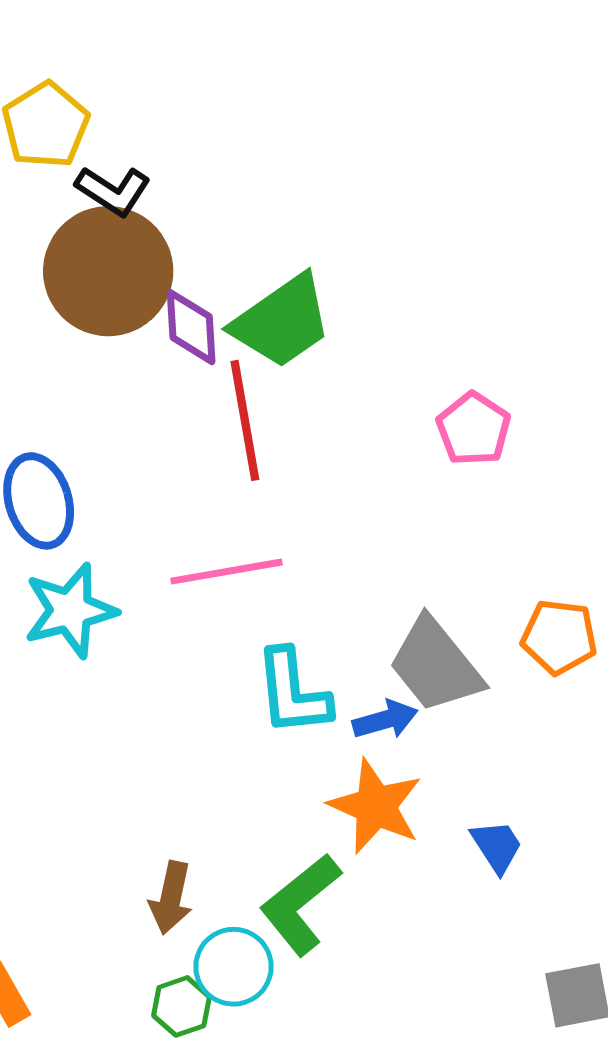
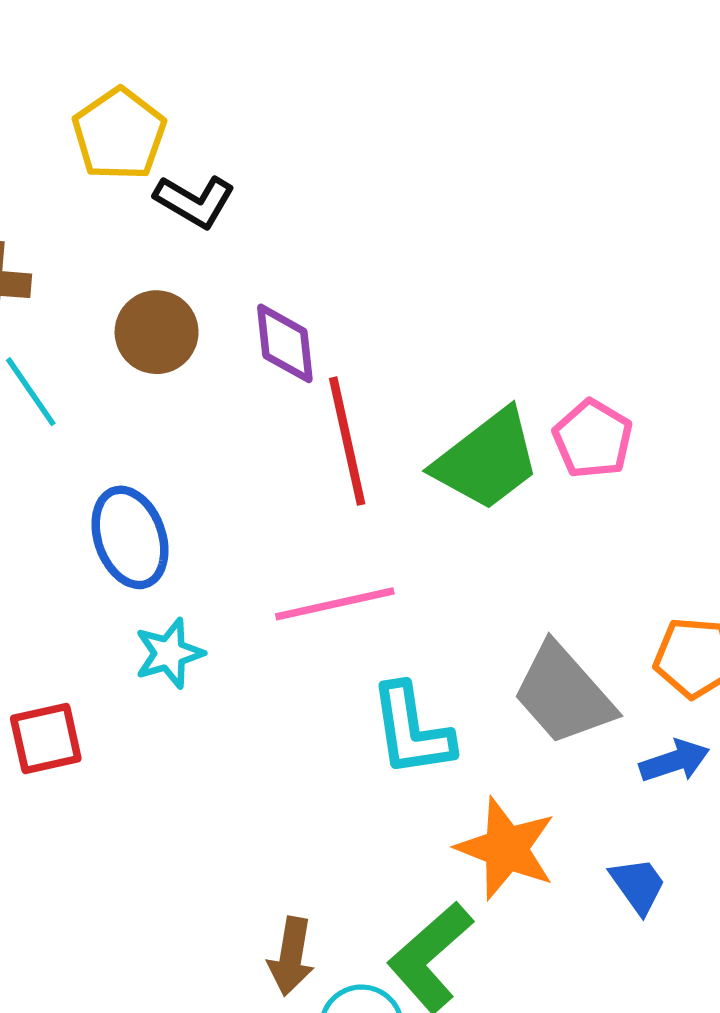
brown circle: (108, 271) -> (157, 332), moved, size x0.6
green trapezoid: (282, 321) -> (487, 460), moved
cyan star: (70, 611) -> (169, 653), size x0.7
blue arrow: (385, 720) -> (674, 761), moved

